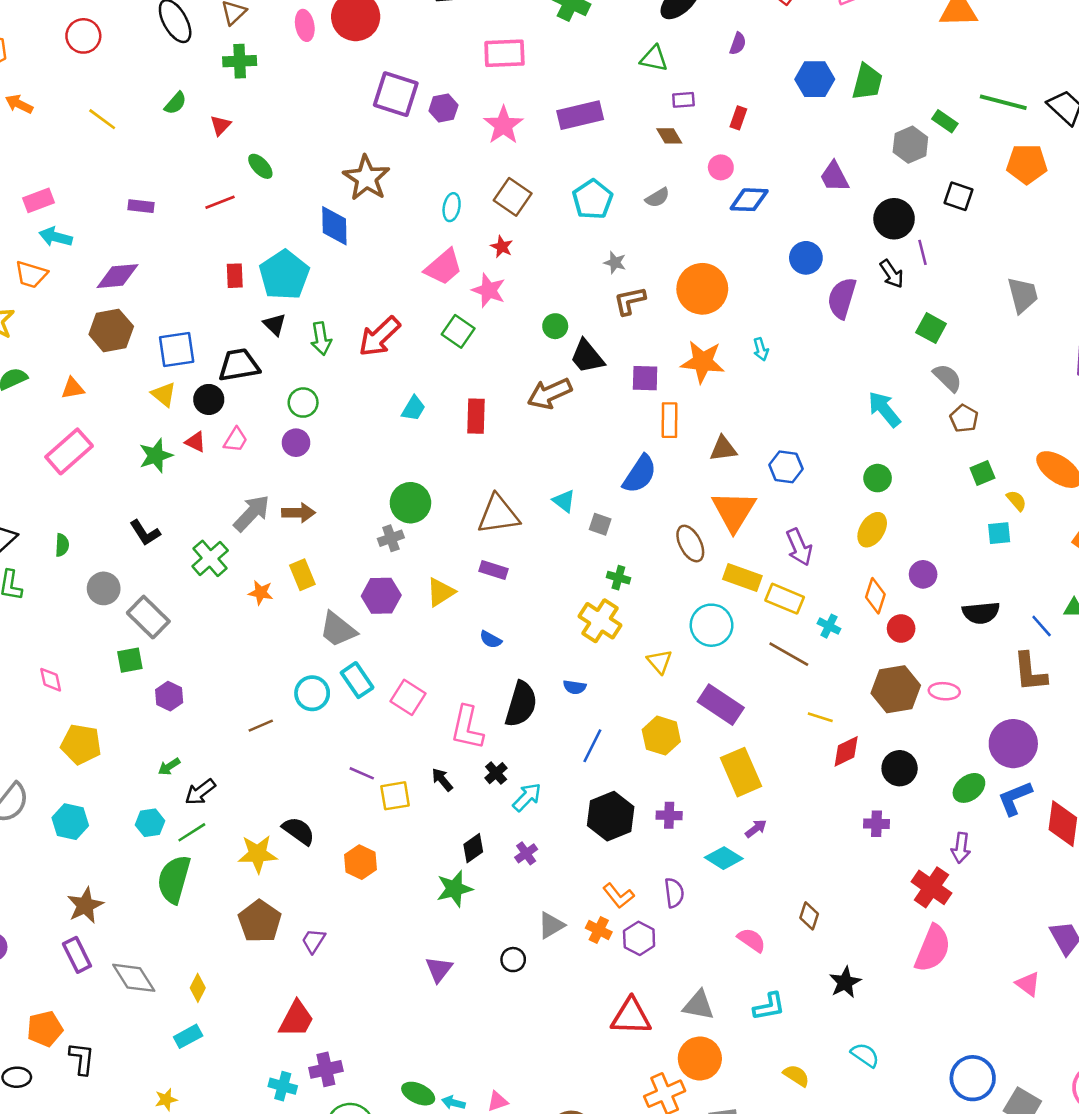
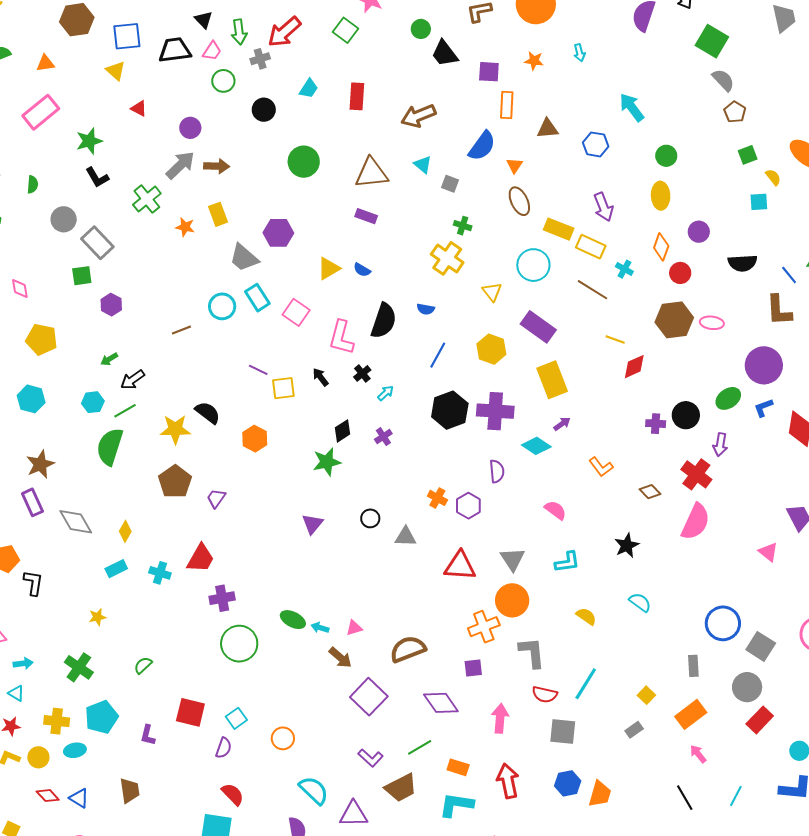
green square: (931, 328) -> (712, 41), size x1.4
orange star: (703, 362) -> (534, 61), size x0.6
brown arrow: (550, 394) -> (418, 116), moved
black circle: (209, 399) -> (264, 110), moved
cyan arrow: (884, 409) -> (632, 107), moved
pink trapezoid: (236, 440) -> (212, 51), moved
purple circle: (296, 443) -> (190, 128), moved
green star: (156, 456) -> (89, 141), moved
orange triangle: (734, 511) -> (514, 166), moved, size x0.5
yellow ellipse: (872, 530) -> (661, 196), turned -36
gray cross: (391, 538) -> (260, 59), moved
yellow triangle: (441, 592) -> (329, 269), moved
black circle: (900, 768) -> (686, 415), moved
cyan arrow: (527, 797) -> (386, 393), size x0.7
blue L-shape: (1015, 798) -> (763, 408), size x0.7
purple cross: (669, 815) -> (495, 411), size x1.8
orange L-shape: (618, 896) -> (601, 467), moved
brown diamond: (809, 916) -> (650, 492), moved, turned -65
gray triangle: (551, 925) -> (405, 537), moved, turned 30
gray triangle: (699, 1005) -> (513, 559), turned 44
cyan cross: (283, 1086) -> (160, 573), moved

